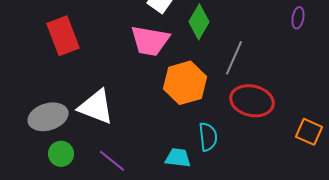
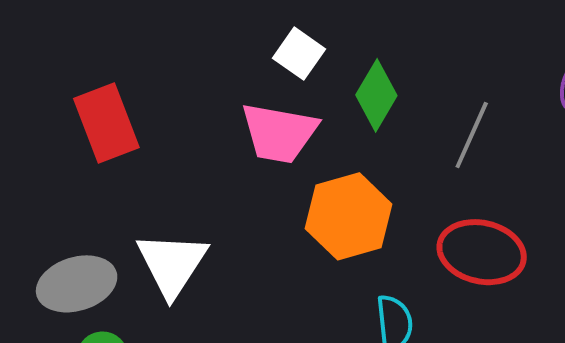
gray line: (234, 58) -> (472, 135), moved
white triangle: (96, 107) -> (172, 264), turned 42

